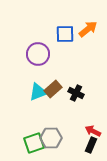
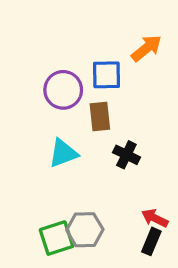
blue square: (65, 34) -> (106, 75), moved
brown rectangle: (53, 89) -> (100, 117), moved, turned -54

